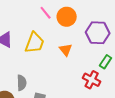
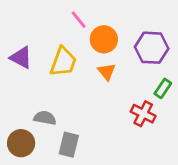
orange circle: (67, 17) -> (104, 39), moved
gray semicircle: (22, 83) -> (45, 118), turned -77

